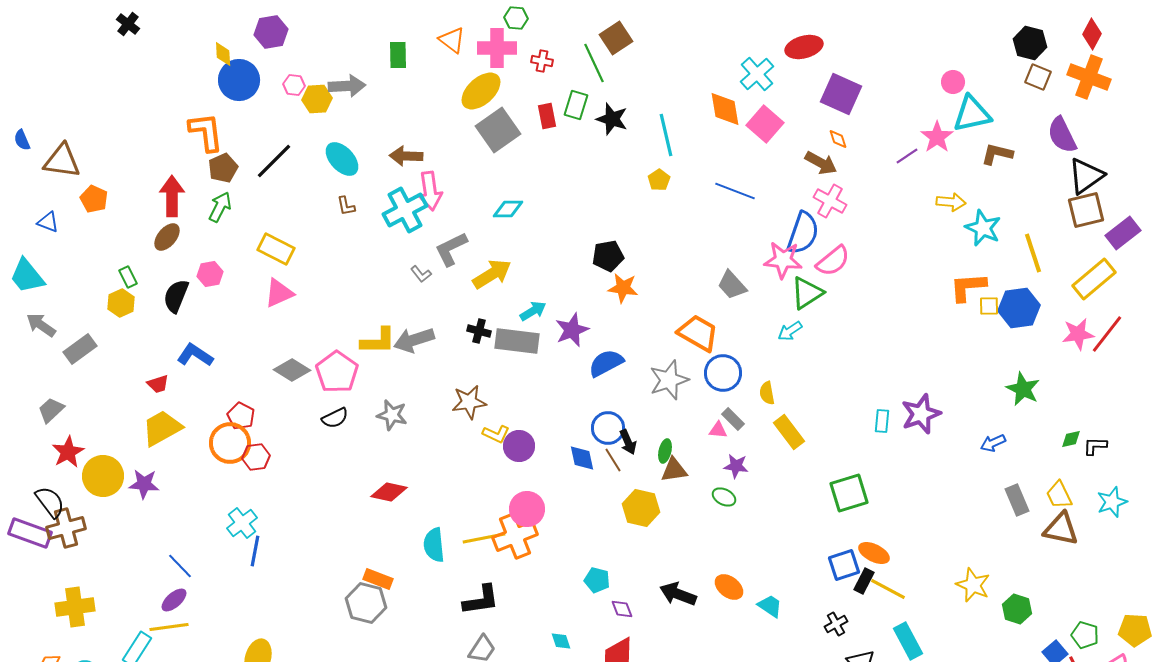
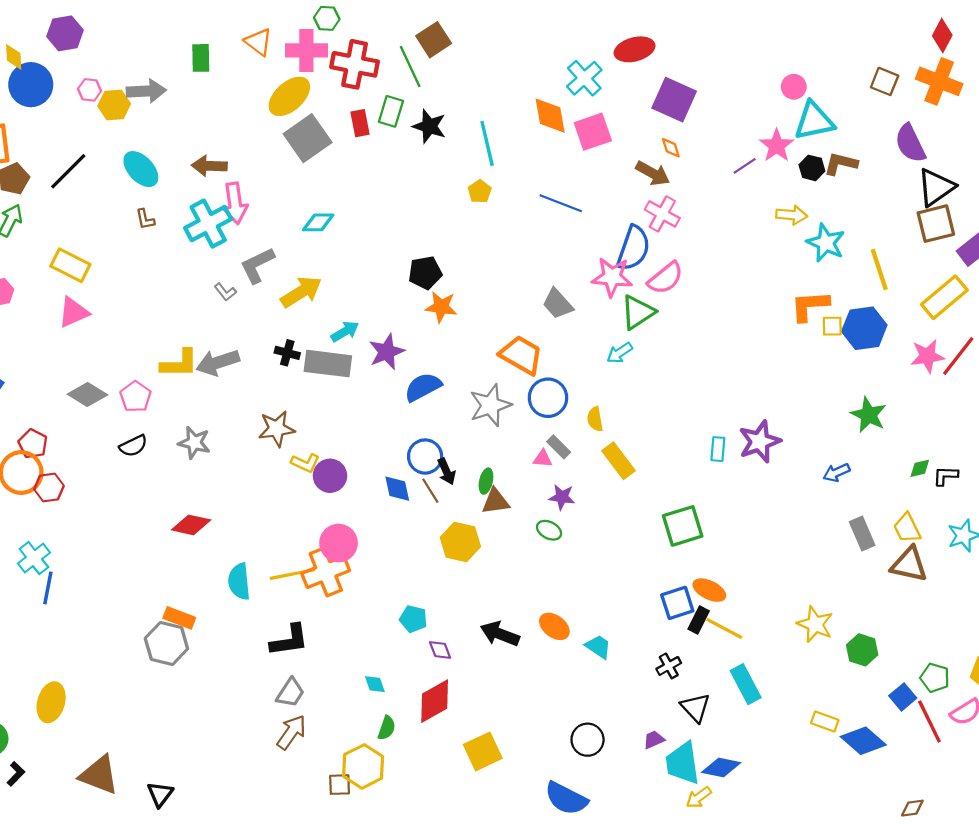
black hexagon: (1030, 43) -> (812, 168), moved, size x0.7
red cross: (542, 61) -> (355, 64), size x2.0
pink square: (765, 124) -> (593, 132), turned 30
pink pentagon: (337, 372) -> (135, 397), size x0.7

